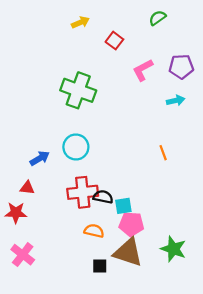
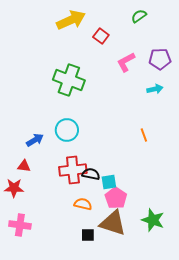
yellow arrow: (80, 22) -> (71, 20), size x1.8
pink pentagon: (131, 224) -> (116, 198), turned 30
pink cross: (23, 255) -> (20, 225), turned -30

